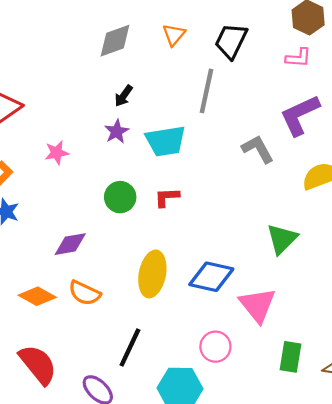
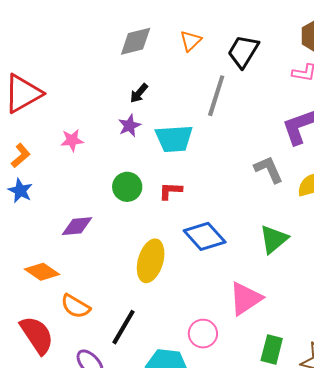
gray L-shape: (258, 149) -> (269, 169), moved
blue diamond: (211, 277) -> (205, 236), moved, turned 30
orange semicircle: (85, 293) -> (76, 306), moved
pink triangle: (257, 305) -> (245, 299), turned 30

